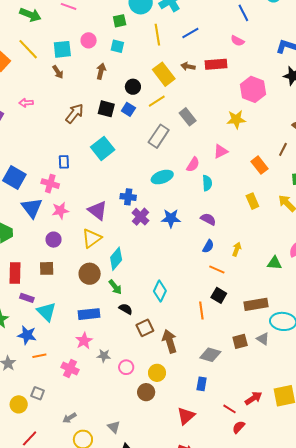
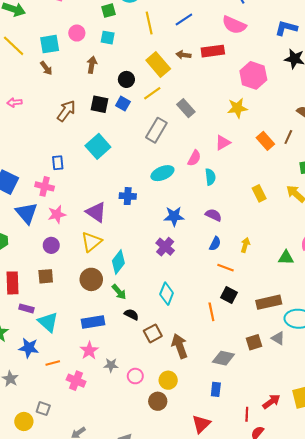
pink semicircle: (237, 41) -> (234, 25), size x1.6
orange rectangle: (259, 165) -> (265, 141), moved
purple cross: (140, 217) -> (165, 247), moved
orange line: (39, 356) -> (53, 363), moved
red line: (229, 409) -> (247, 414), turned 64

